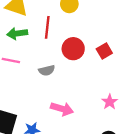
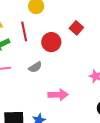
red square: (104, 51) -> (76, 28), moved

